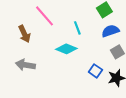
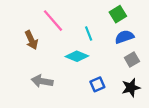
gray arrow: (25, 65) -> (42, 81), moved
blue square: (95, 71) -> (97, 84), moved, turned 32

